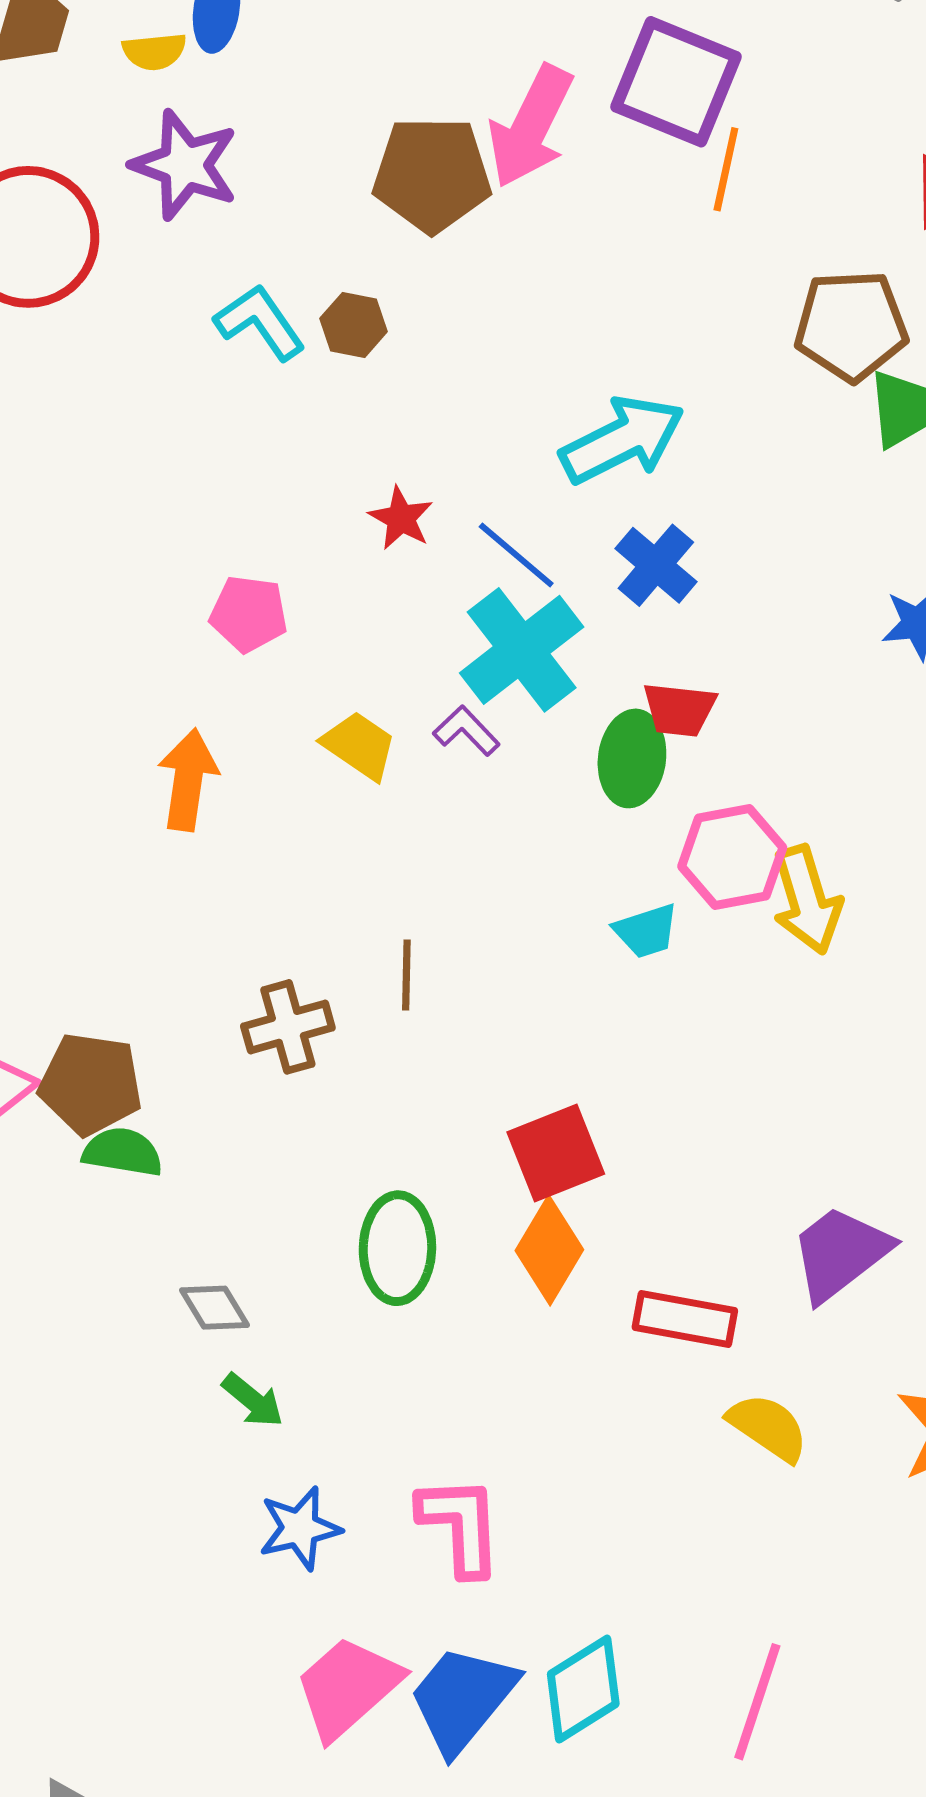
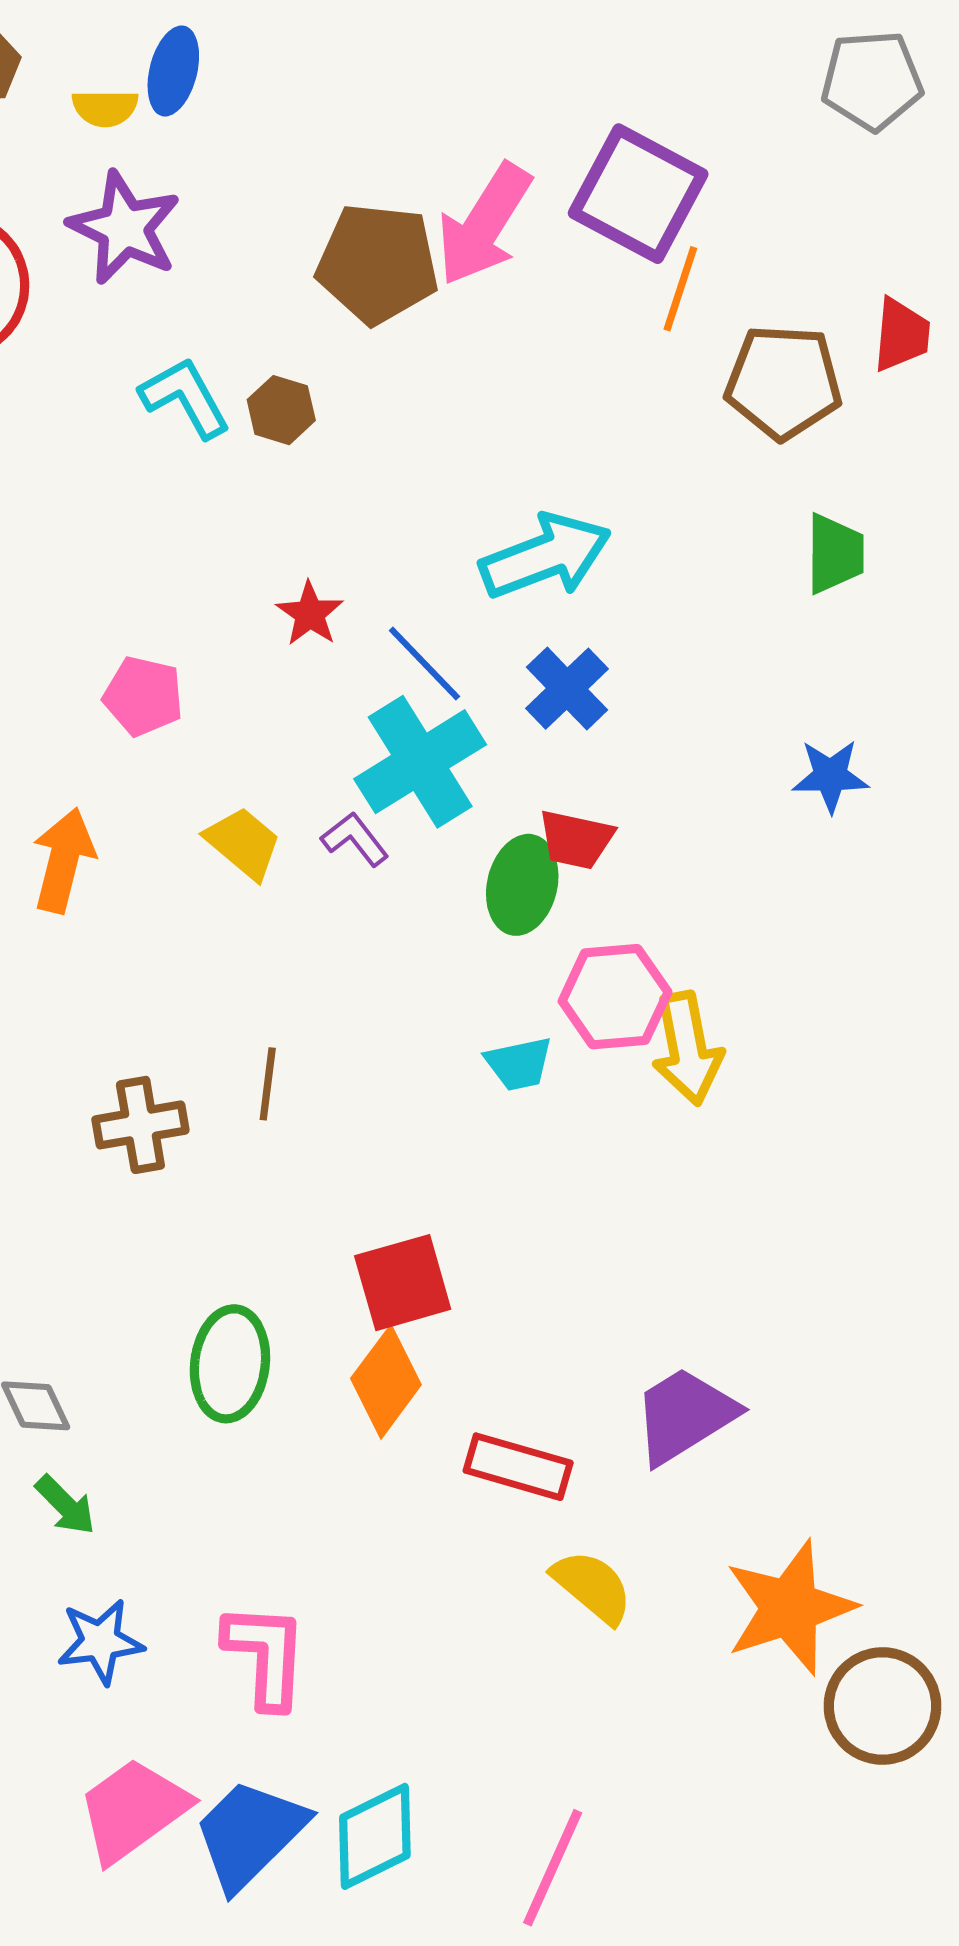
brown pentagon: (851, 326) -> (784, 382), moved

